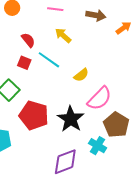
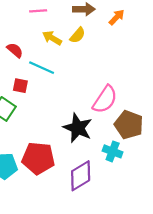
red square: (24, 63) -> (20, 86), moved
yellow semicircle: (81, 75) -> (78, 35), moved
red pentagon: (34, 115) -> (38, 158), moved

